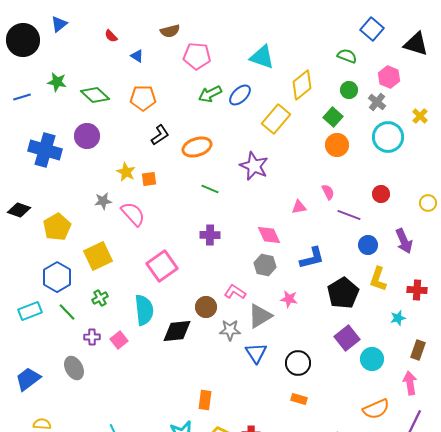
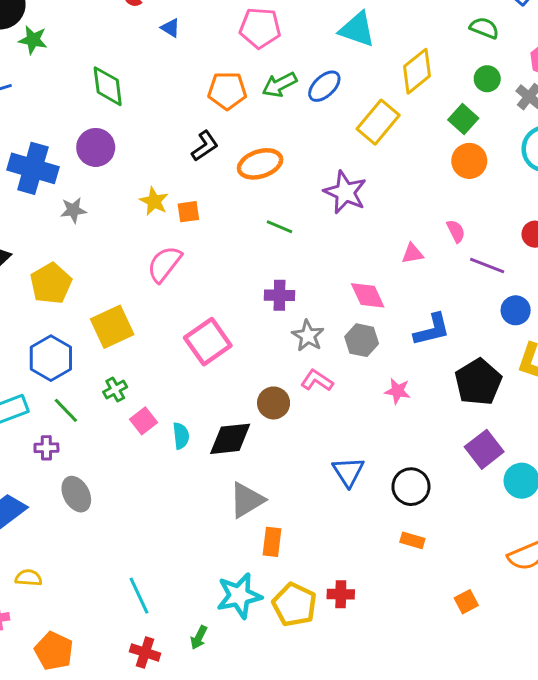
green star: (57, 82) -> (33, 40), moved
green diamond: (95, 95) -> (108, 86), turned 40
orange pentagon: (143, 98) -> (227, 91), moved
gray star: (103, 201) -> (73, 210), moved
pink semicircle: (133, 214) -> (164, 264), turned -100
cyan semicircle: (144, 310) -> (181, 436), moved, size x0.6
gray triangle: (260, 316) -> (247, 500), moved
gray star: (230, 330) -> (308, 336), moved, turned 30
purple cross: (92, 337) -> (46, 448), moved
pink square: (119, 340) -> (144, 421), moved

